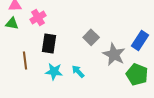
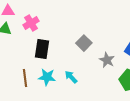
gray star: (114, 54) -> (107, 60), size x0.7
brown line: (25, 60) -> (25, 78), moved

